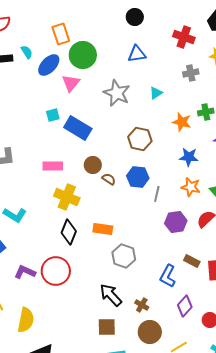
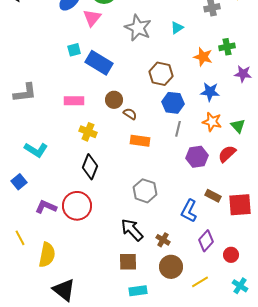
blue hexagon: (138, 177) -> (173, 103), moved
yellow cross: (67, 197) -> (88, 132), size x0.7
orange rectangle: (103, 229) -> (140, 141), moved

